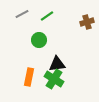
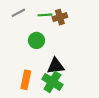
green line: (47, 16) -> (45, 15), turned 32
brown cross: (87, 22) -> (60, 17), moved

